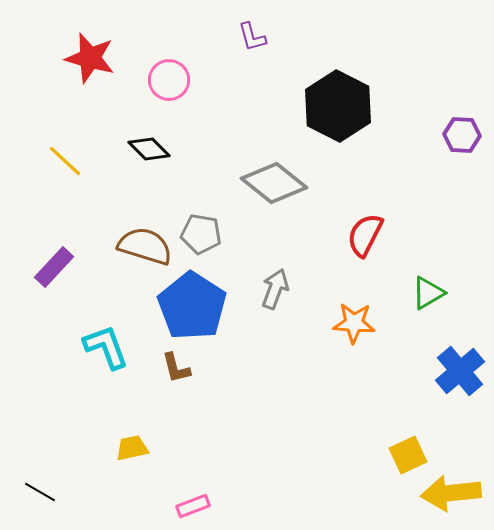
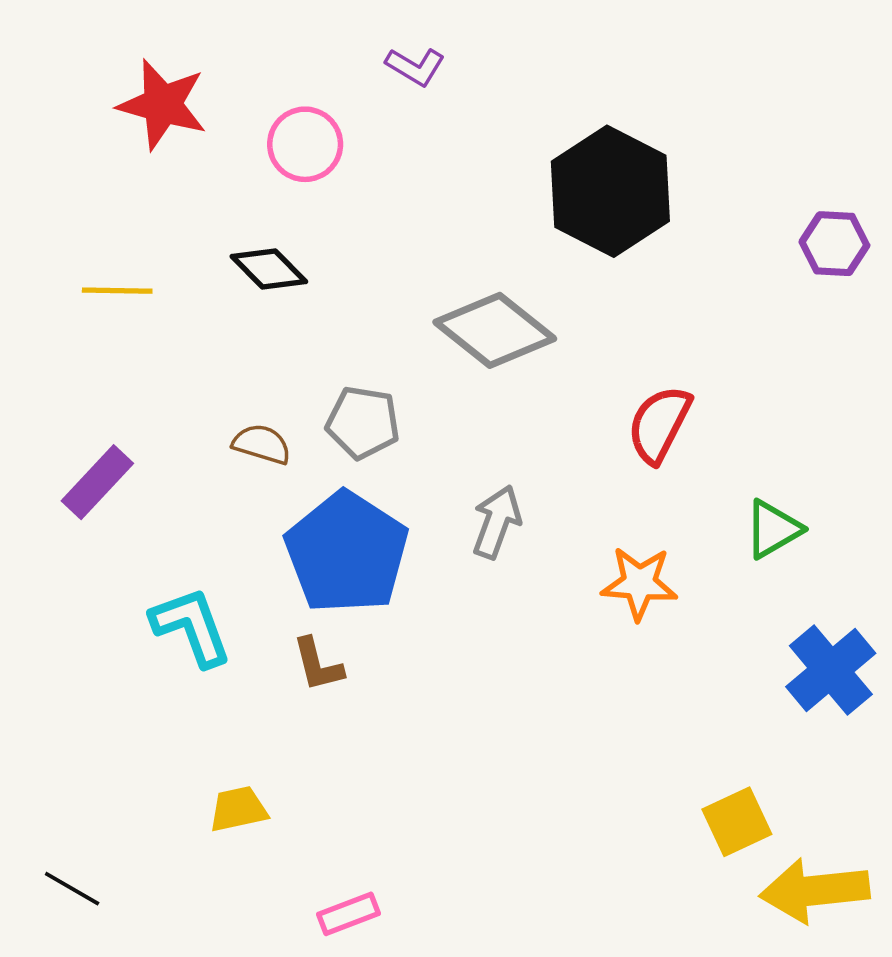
purple L-shape: (252, 37) -> (415, 67), moved, turned -44
yellow line: (65, 161) -> (117, 291), turned -42
brown semicircle: (145, 246) -> (262, 444), size x0.6

